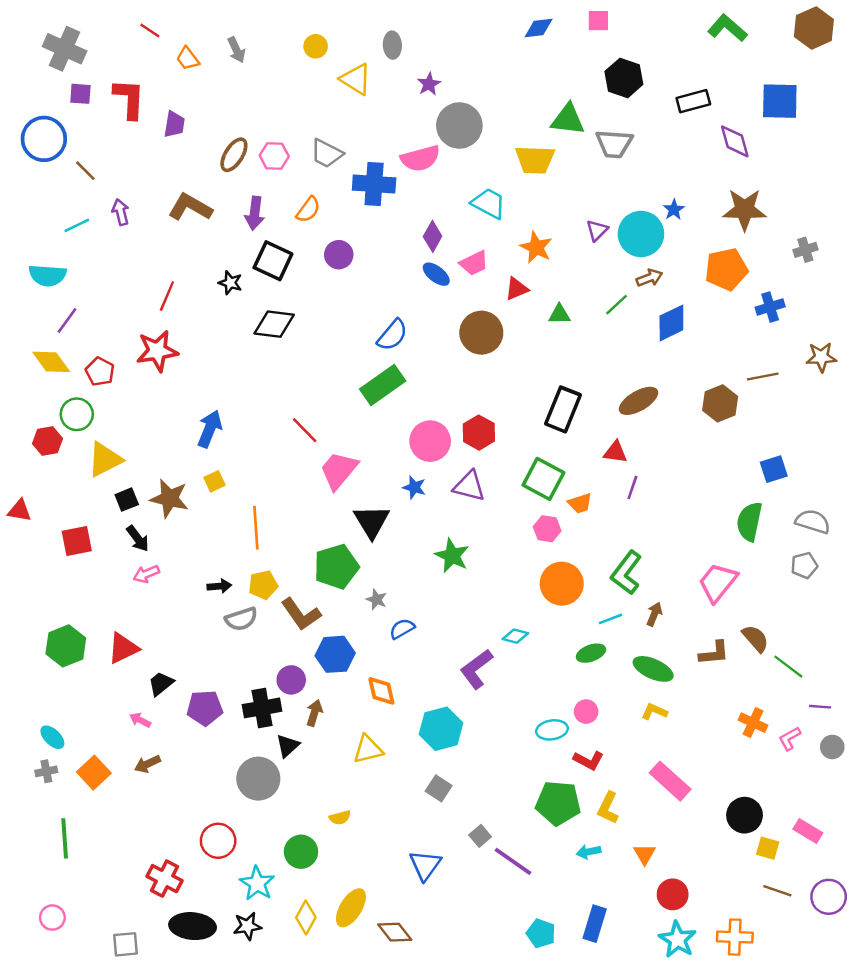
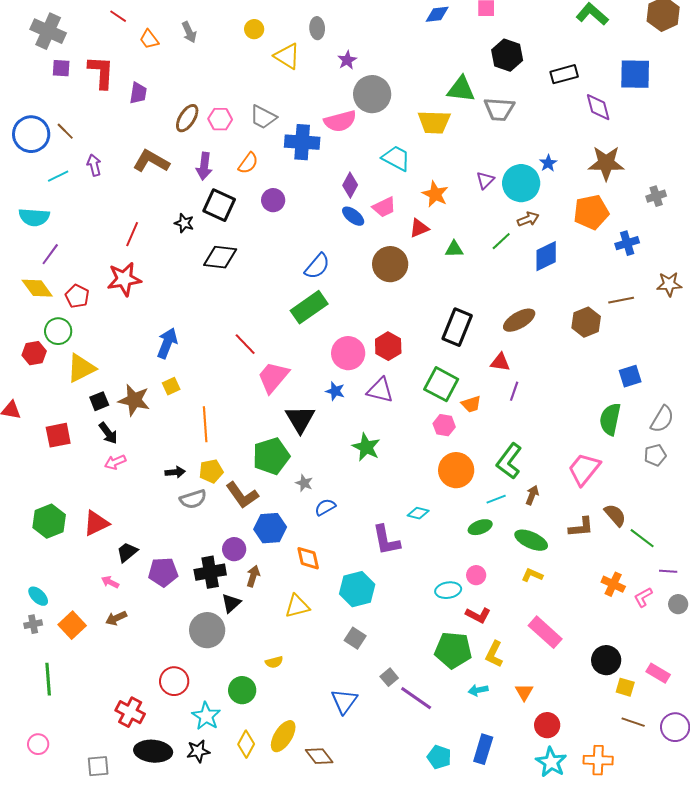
blue circle: (44, 139) -> (31, 134), moved
gray semicircle: (813, 522) -> (662, 419), turned 104
purple L-shape: (476, 669) -> (386, 540), turned -64

